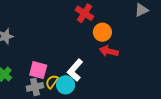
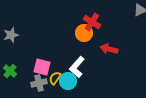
red cross: (85, 13) -> (92, 22), moved
orange circle: (102, 32) -> (84, 33), moved

